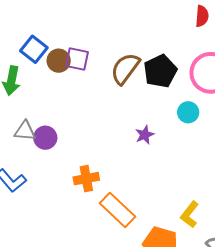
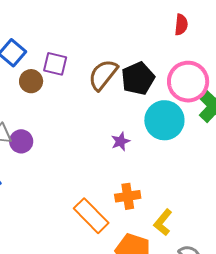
brown circle: (59, 61) -> (31, 81), moved
cyan circle: (188, 112) -> (164, 120), size x1.8
orange cross: (86, 179) -> (128, 196), moved

